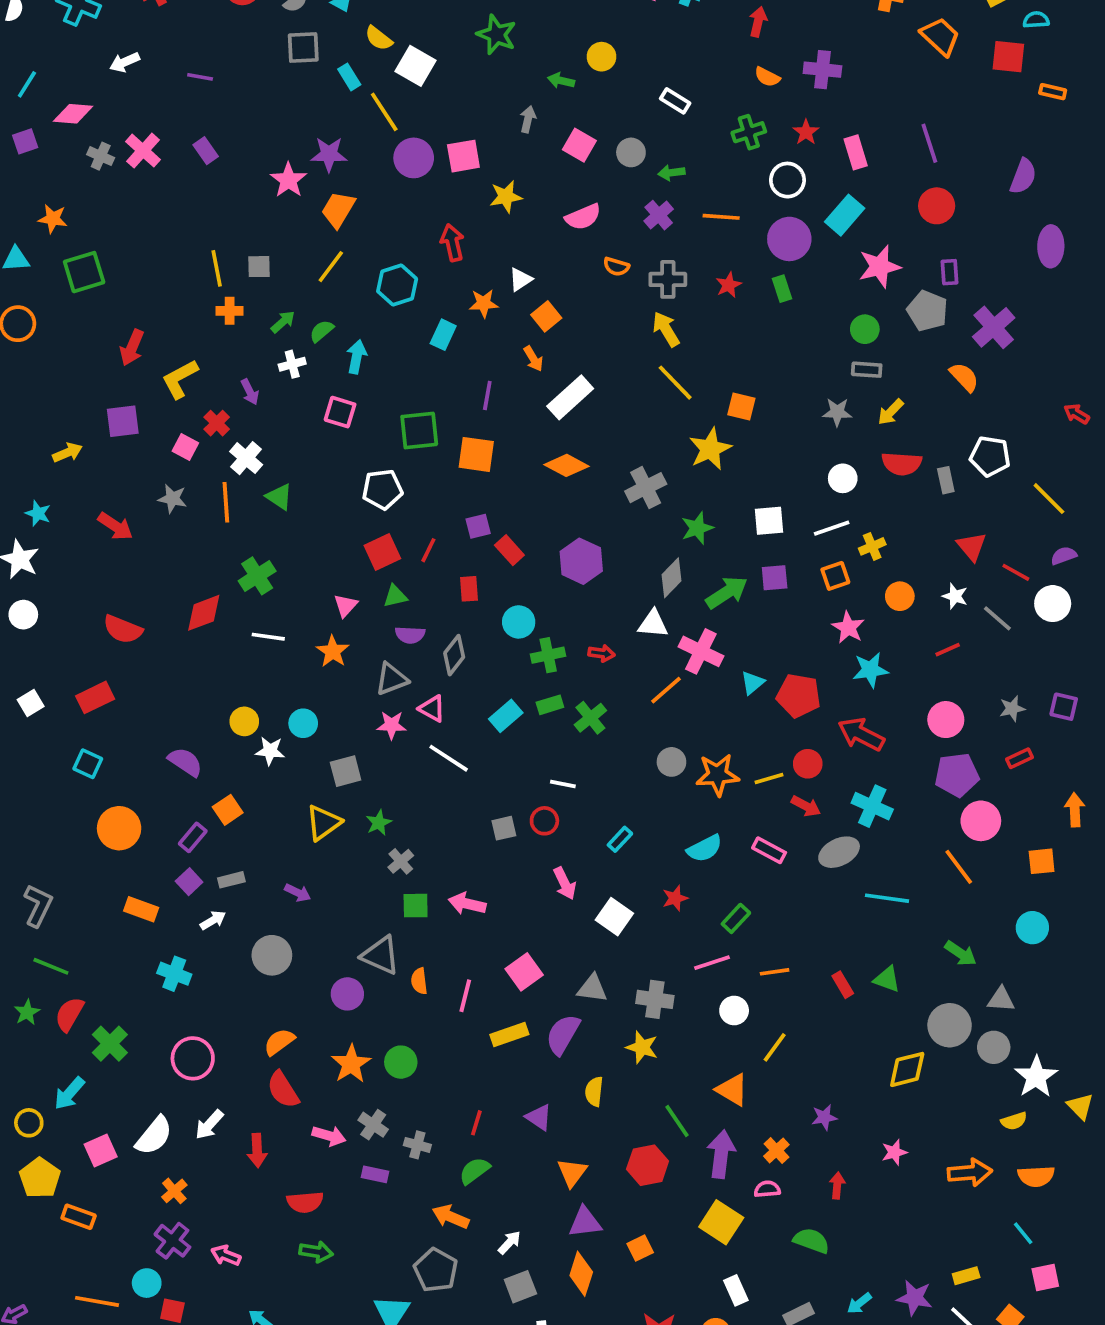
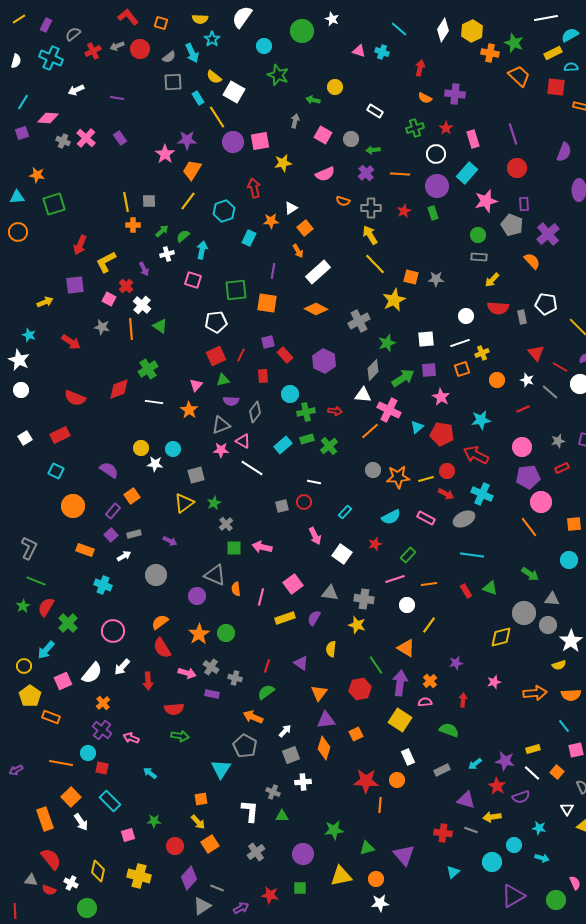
gray star: (837, 412) -> (436, 279), moved
pink star: (848, 627) -> (441, 397), moved
cyan line: (887, 898) -> (472, 555), moved
purple semicircle: (563, 1034) -> (314, 618), size x0.7

